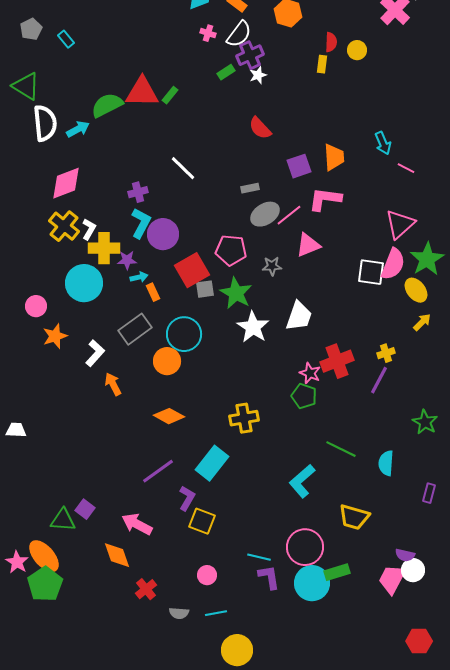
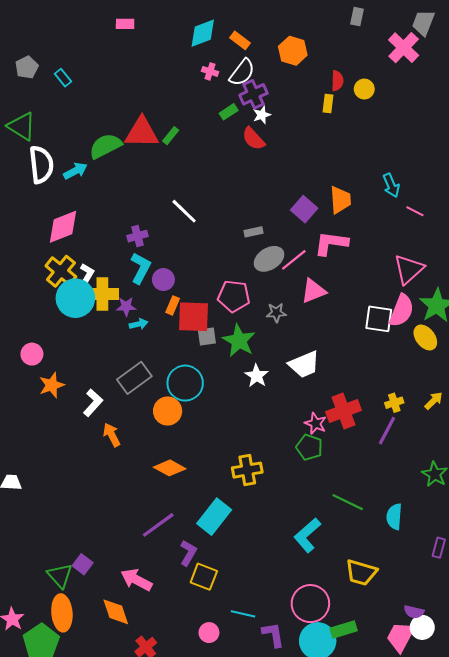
red semicircle: (260, 128) -> (253, 139), moved
purple square: (299, 166) -> (304, 209), turned -30
purple circle: (163, 234) -> (163, 280), size x0.7
red square: (192, 270) -> (193, 317), turned 32
cyan circle: (84, 283) -> (75, 298), moved
orange rectangle: (153, 292) -> (173, 305), moved, turned 48
white trapezoid: (299, 316) -> (304, 364), turned 48
yellow arrow: (422, 322) -> (434, 401), moved
white star: (253, 327) -> (257, 376), size x0.7
green triangle: (63, 520) -> (60, 576), turned 44
orange ellipse: (44, 556) -> (62, 613), moved, turned 36
cyan line: (259, 557) -> (243, 614), moved

